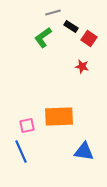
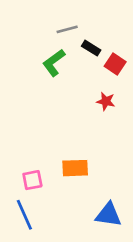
orange rectangle: (59, 116) -> (75, 168), size x0.7

